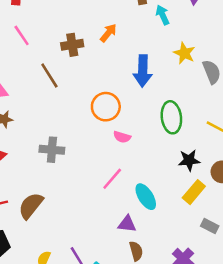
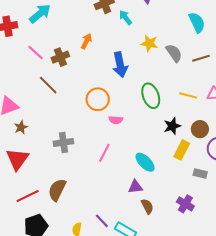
pink line: (22, 35) -> (36, 53), moved
pink line: (112, 179) -> (104, 153), moved

